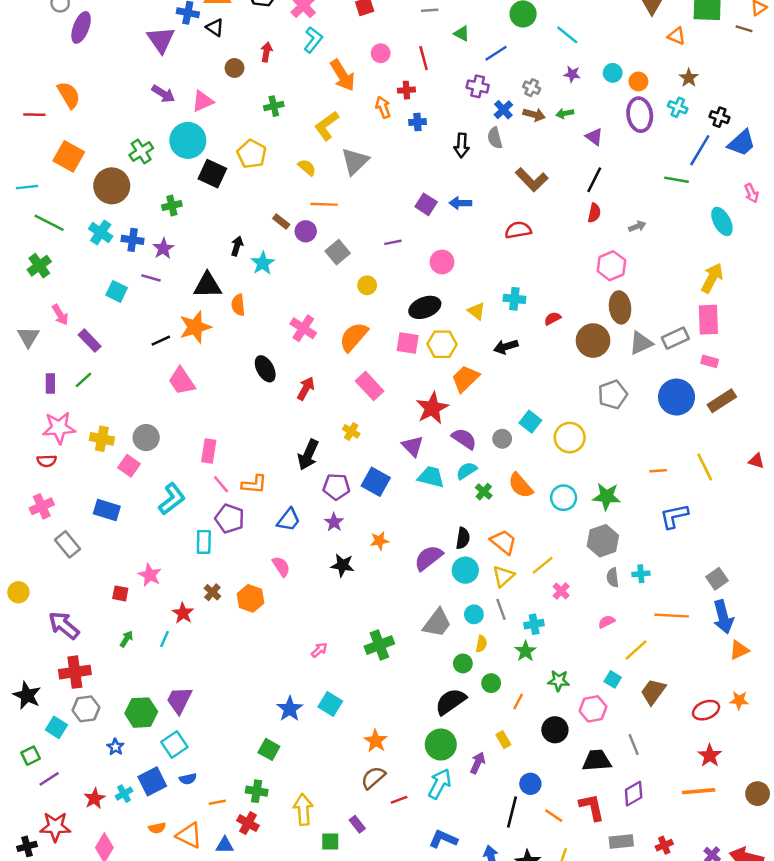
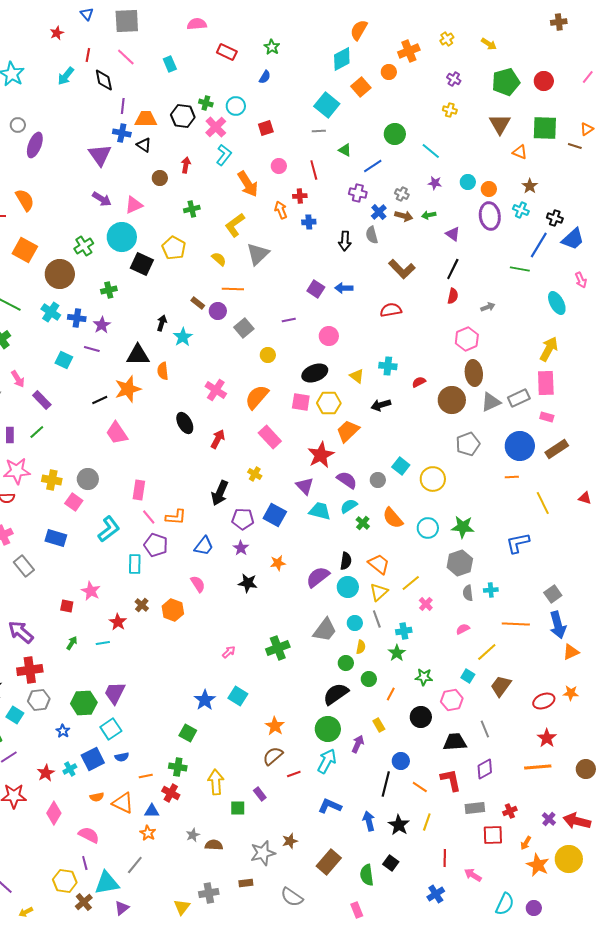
orange line: (658, 471) -> (512, 477), moved
cyan line: (165, 639) -> (103, 643), turned 56

